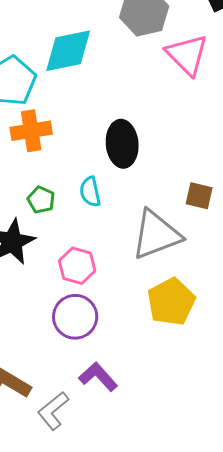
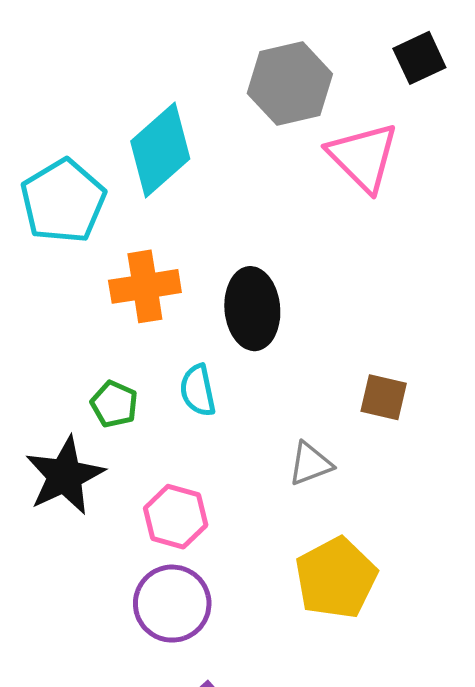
cyan diamond: (68, 51) -> (160, 150), turned -30
orange cross: (31, 131) -> (145, 286), moved
gray triangle: (156, 235) -> (310, 464), size x0.5

